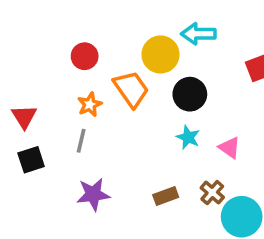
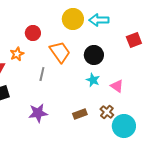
yellow circle: (160, 54) -> (73, 19), moved
orange star: (90, 105) -> (17, 54), moved
gray line: (81, 141) -> (42, 74), moved

